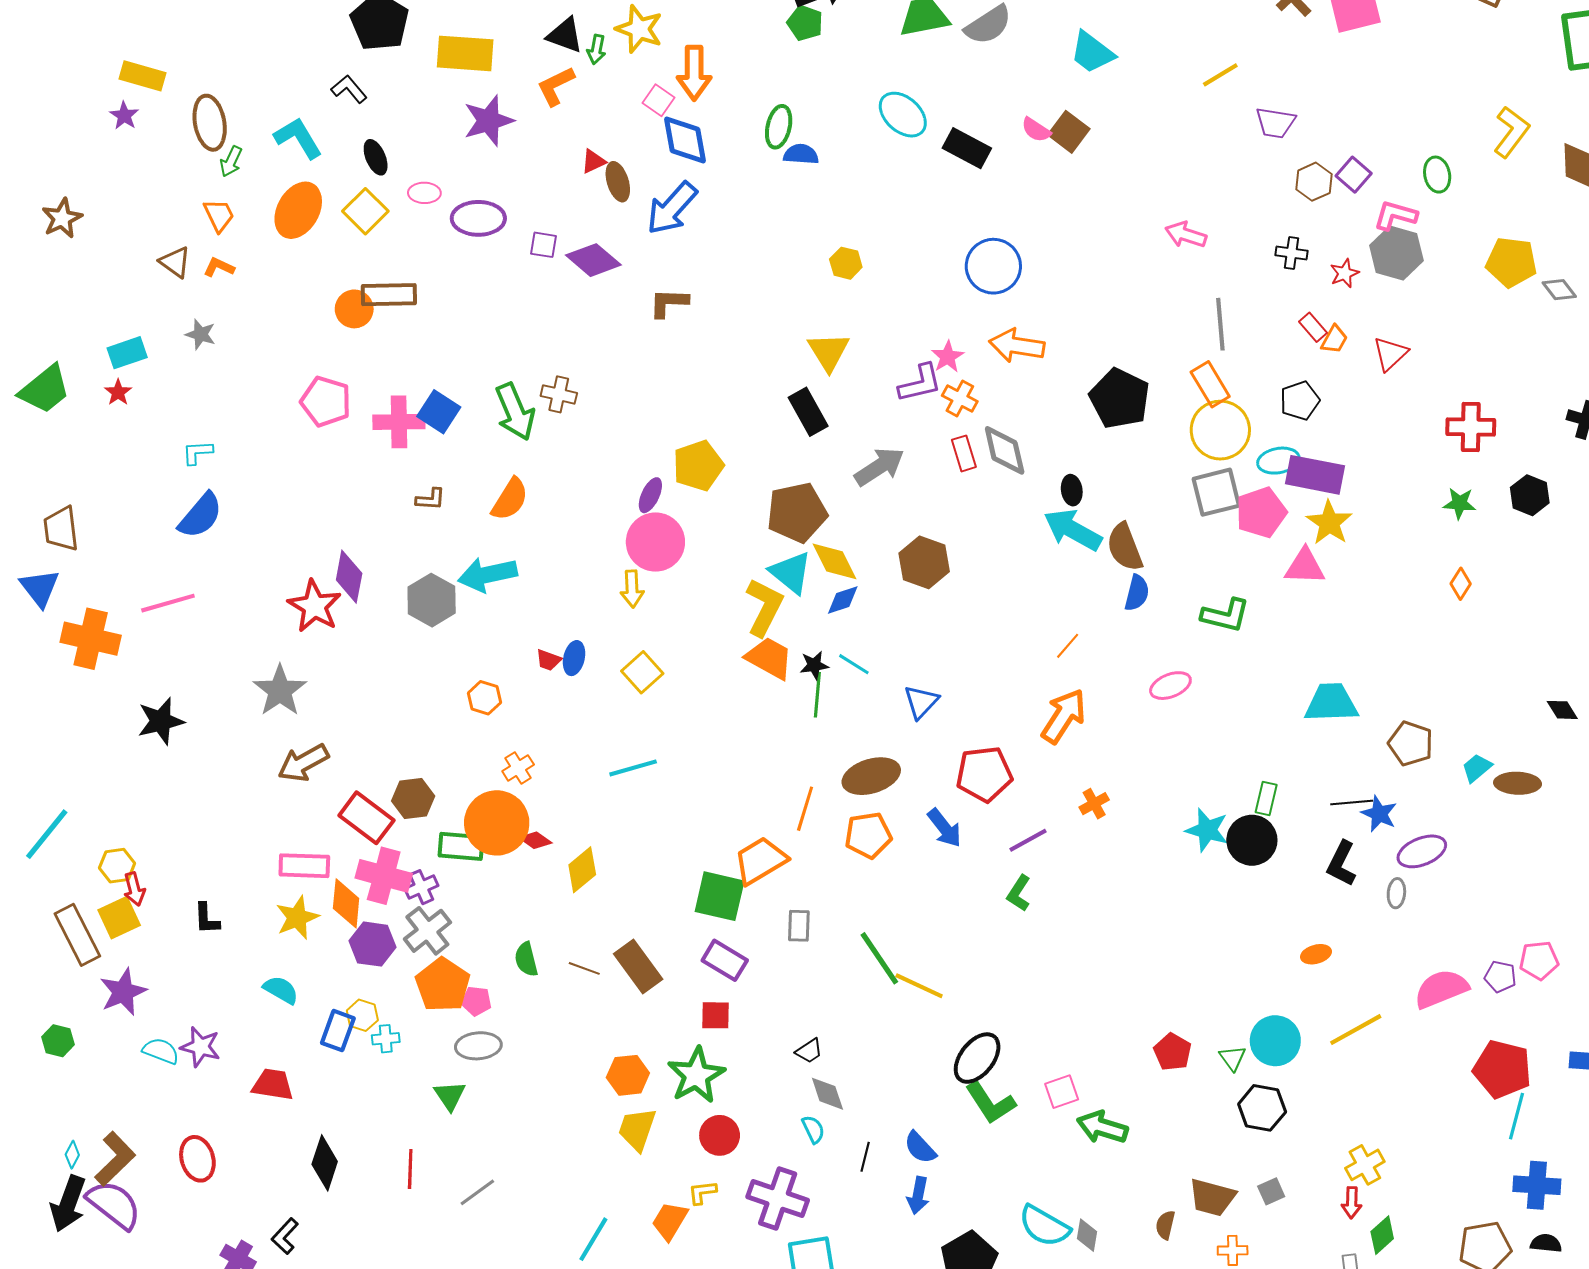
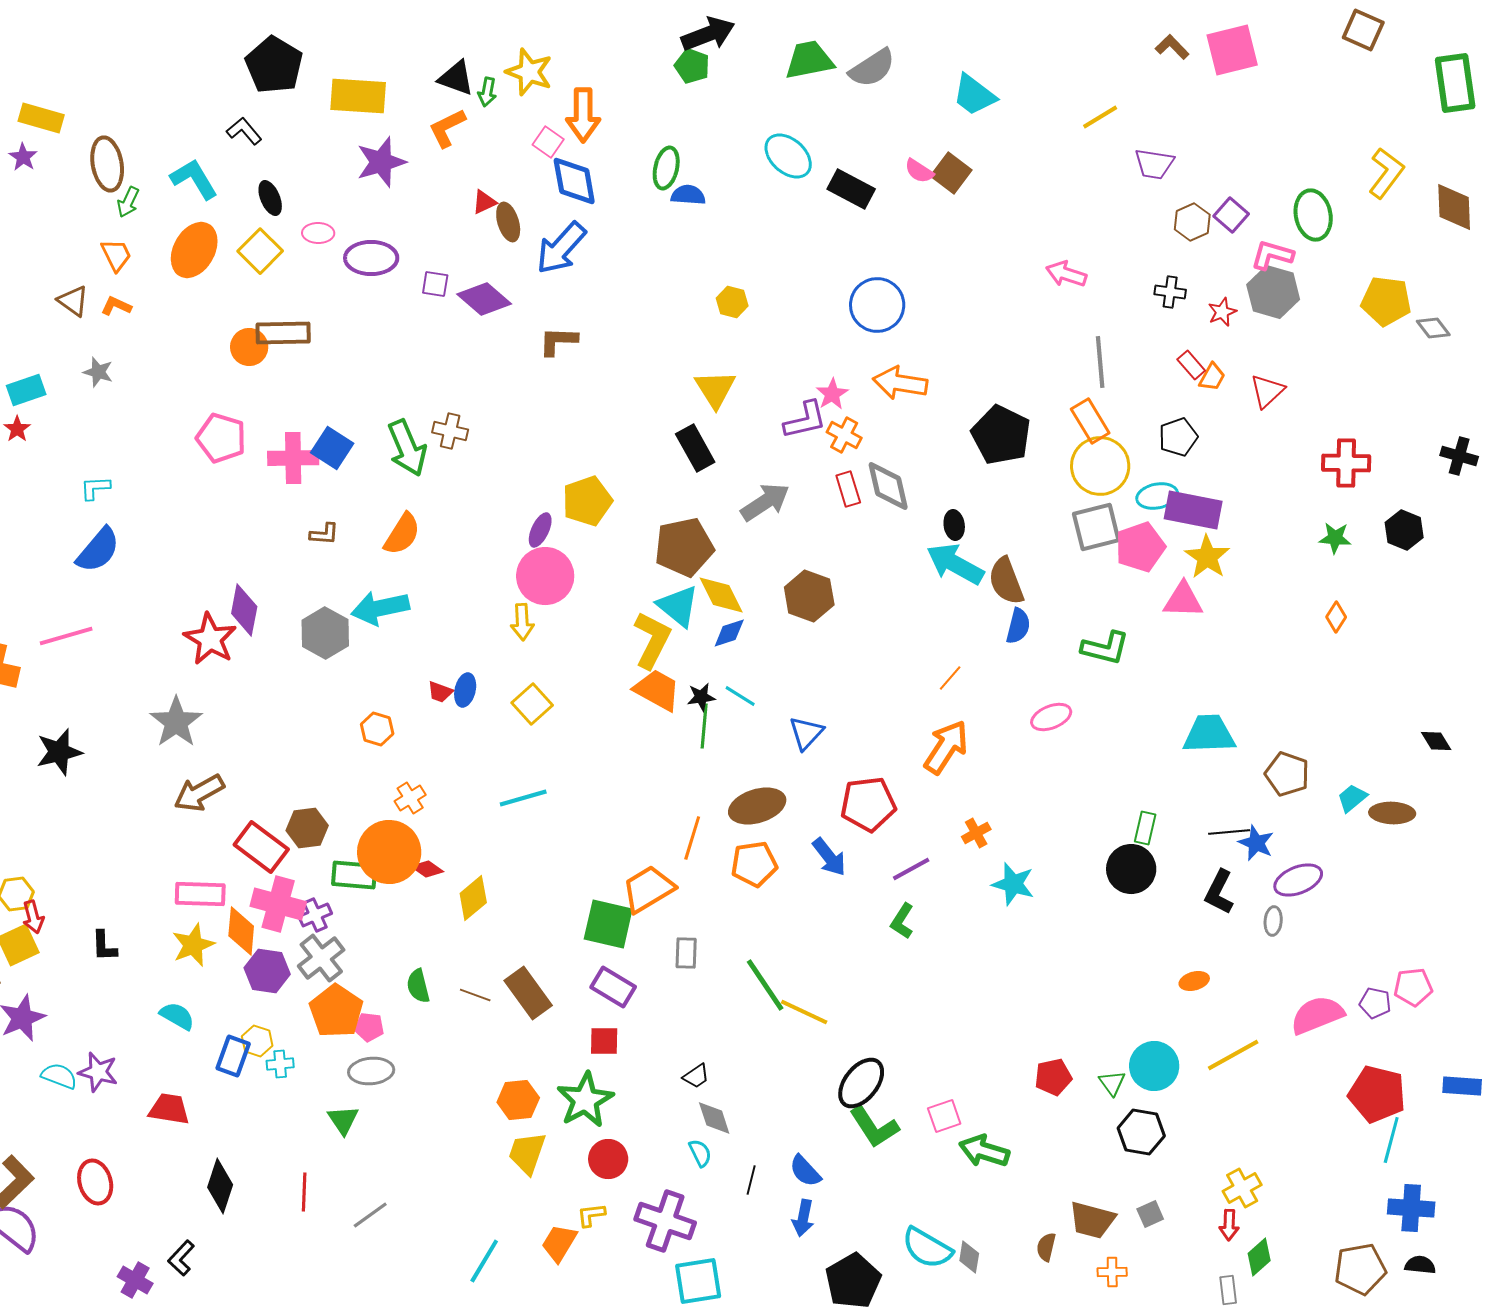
green ellipse: (1437, 175) -> (1313, 215), size x1.4
cyan star: (1207, 830) -> (1013, 884), moved
red pentagon: (1173, 1052) -> (1053, 1077), turned 30

